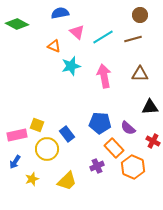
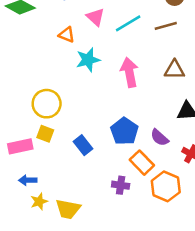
blue pentagon: (100, 123) -> (124, 131), turned 30
yellow circle: (47, 149) -> (47, 104), moved
blue arrow: (15, 162) -> (28, 180), moved, turned 56
purple cross: (97, 166) -> (121, 185), turned 32
yellow trapezoid: (67, 181) -> (68, 209), moved, turned 55

